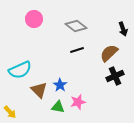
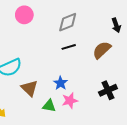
gray diamond: (76, 26) -> (68, 22), turned -60
black cross: (115, 76) -> (108, 90), moved
blue star: (60, 85) -> (60, 83), moved

